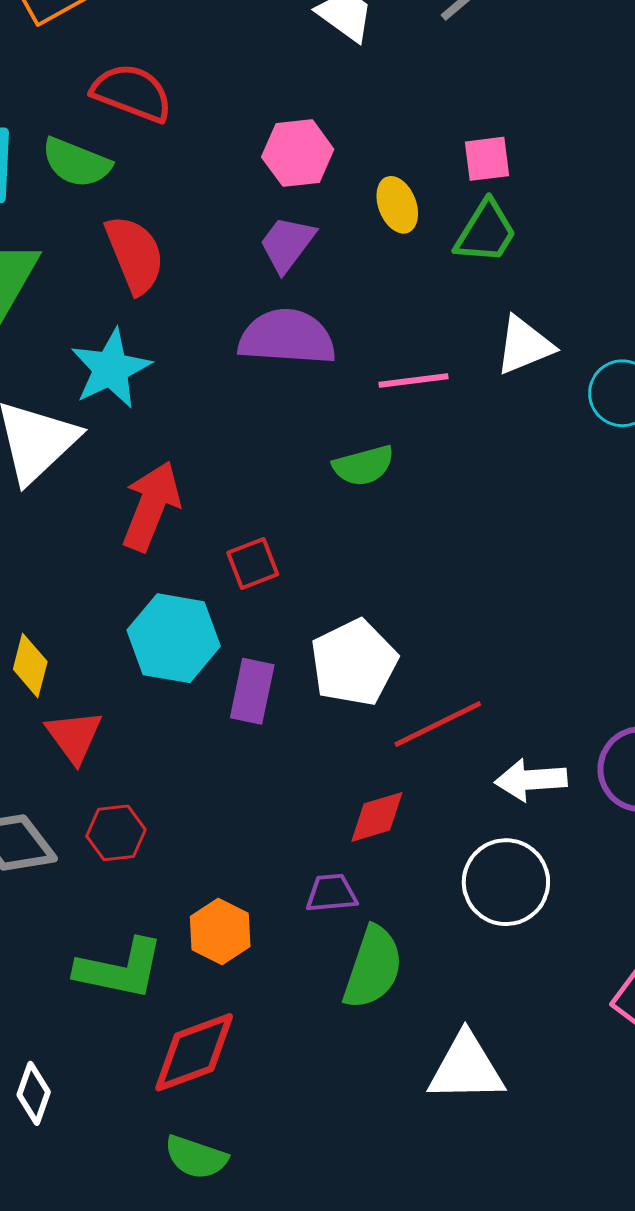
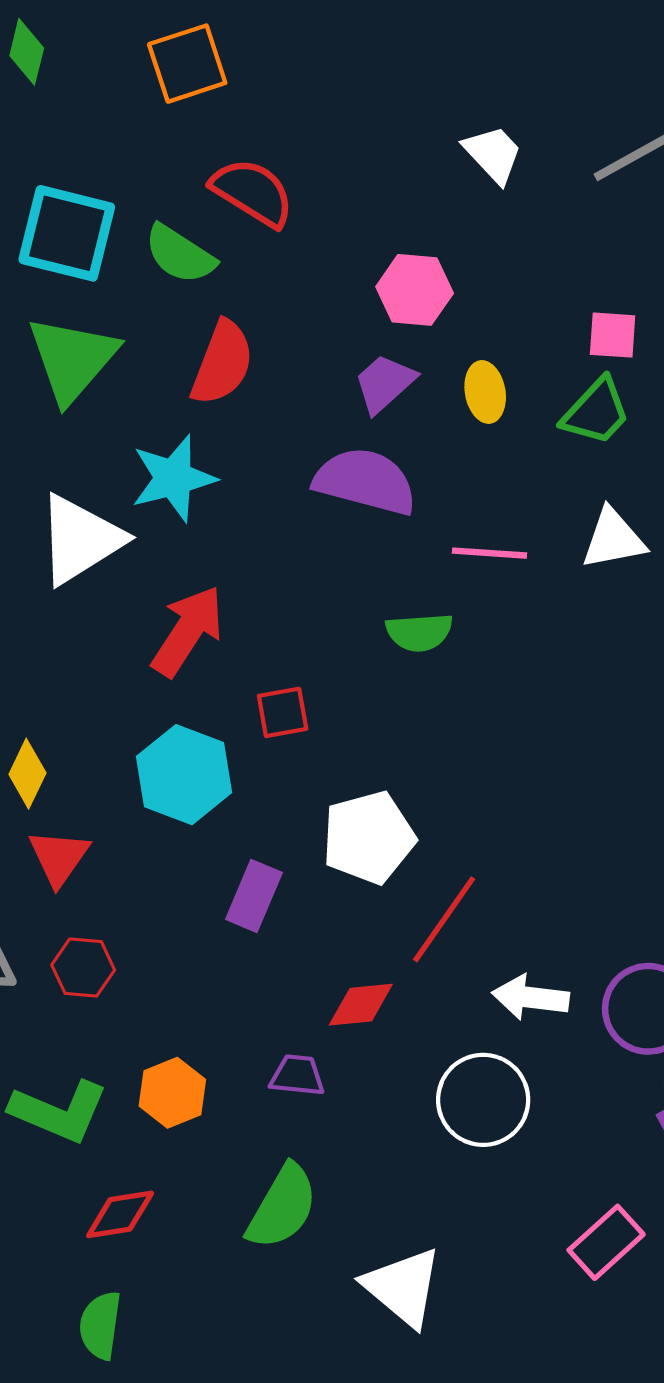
yellow ellipse: (397, 205) -> (485, 392), moved
red semicircle: (135, 254) -> (222, 363), turned 32
purple rectangle: (252, 691) -> (254, 896), moved
red line: (438, 724) -> (444, 919), turned -40
green semicircle: (373, 968) -> (282, 1207), moved
red diamond: (194, 1052) -> (120, 1214), size x0.7
white triangle: (466, 1068) -> (403, 1287), turned 30
green semicircle: (196, 1157) -> (100, 1325), turned 68

